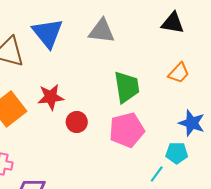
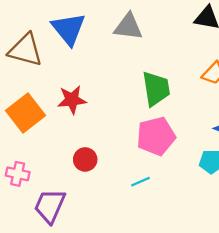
red circle: (77, 122) -> (85, 159), moved
cyan line: (157, 174) -> (141, 182), moved, turned 30

